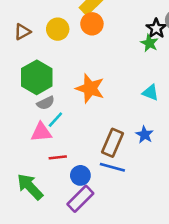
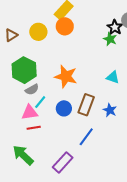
brown rectangle: (113, 143) -> (86, 105), moved
red line: (58, 157) -> (34, 128), moved
blue line: (112, 167) -> (86, 137), turned -66
blue circle: (80, 175) -> (64, 108), moved

